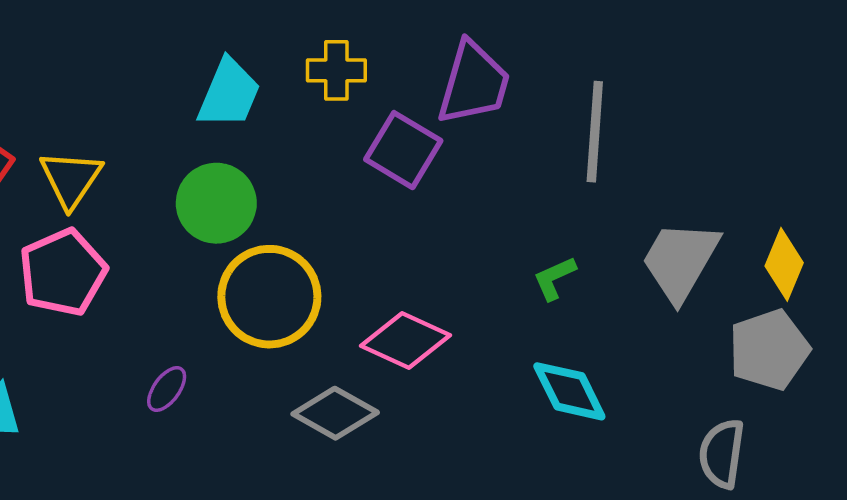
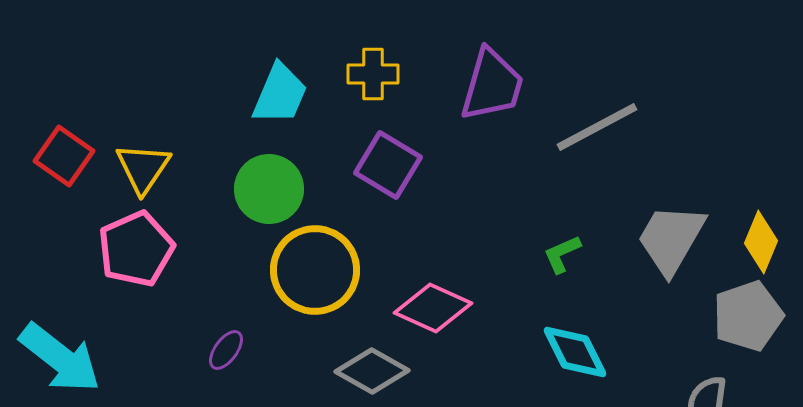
gray line: (595, 132) -> (597, 127), turned 58
purple square: (403, 150) -> (388, 165), moved

